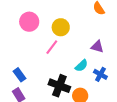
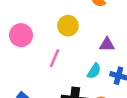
yellow circle: (61, 27) -> (68, 26), moved

